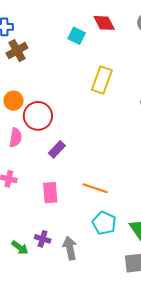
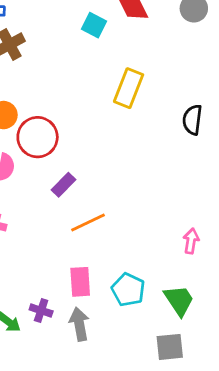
orange line: (95, 188) -> (88, 223), moved, turned -45
pink rectangle: (50, 193) -> (80, 282), moved

